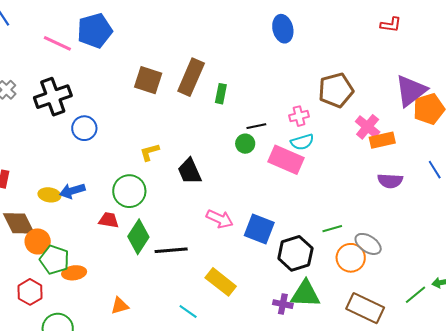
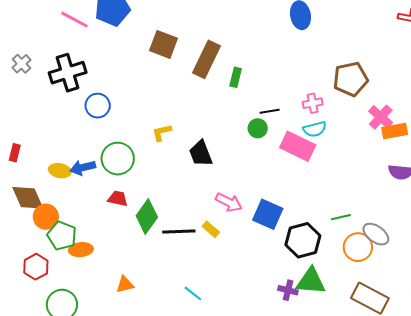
brown square: (148, 80) -> (164, 44), moved
green circle: (129, 191) -> (118, 159), moved
yellow rectangle: (221, 282) -> (211, 229), moved, size x0.6

